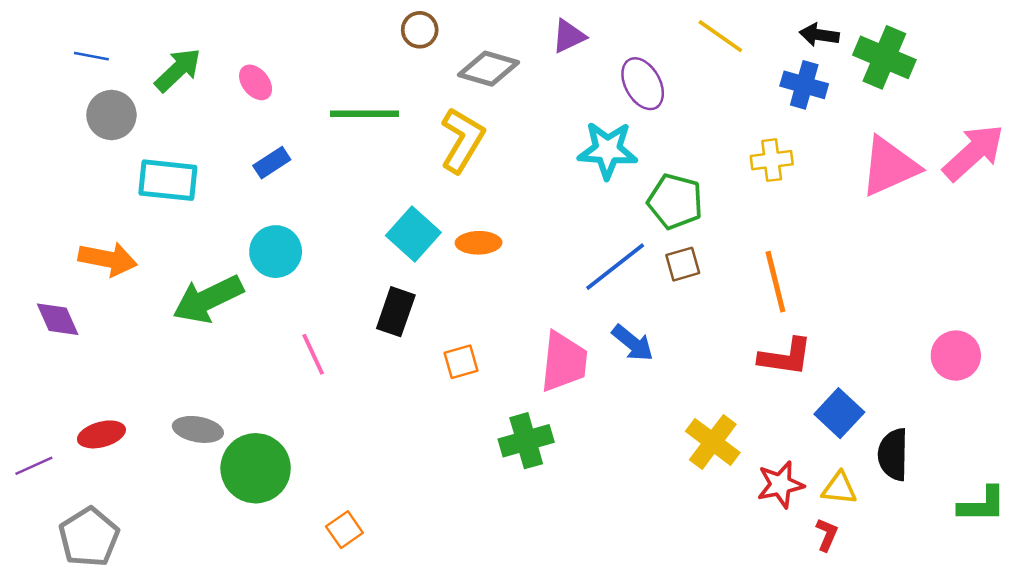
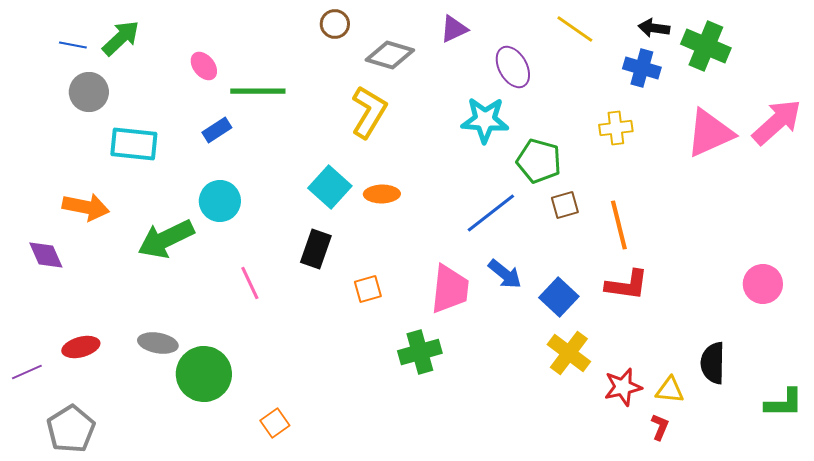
green arrow: (178, 70) -> (121, 38), moved
green line: (365, 114) -> (258, 91), moved
brown square: (683, 264) -> (565, 205), moved
blue square: (839, 413) -> (559, 297), moved

